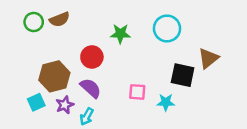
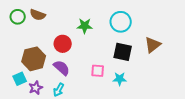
brown semicircle: (60, 19) -> (38, 15), turned 42
black square: (183, 75) -> (123, 52), moved
purple star: (65, 105) -> (36, 88), moved

